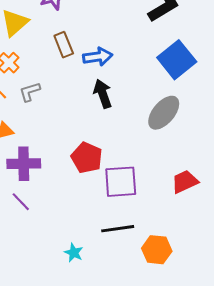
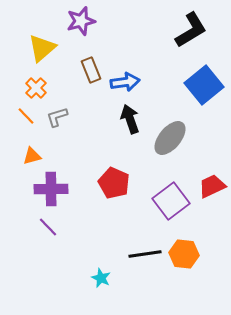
gray ellipse: (164, 113) -> (170, 138), moved
purple square: (121, 182) -> (171, 201), moved, turned -33
red trapezoid: (185, 182) -> (212, 186), moved
orange hexagon: (157, 250) -> (184, 254), moved

